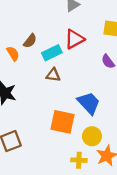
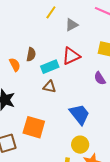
brown semicircle: (30, 41) -> (31, 54), turned -32
orange square: (63, 122) -> (34, 127), moved

